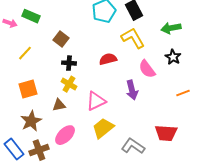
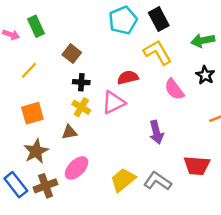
green rectangle: (31, 16) -> (36, 26), turned 42
purple arrow: (132, 90) -> (156, 132), moved
pink triangle: (96, 101) -> (113, 102), moved
yellow trapezoid: (103, 128) -> (123, 180), moved

